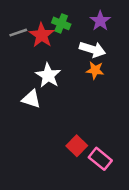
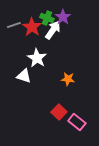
purple star: (100, 21) -> (63, 17), moved
white arrow: (92, 49) -> (53, 30), moved, turned -72
orange star: (95, 70) -> (68, 79), moved

